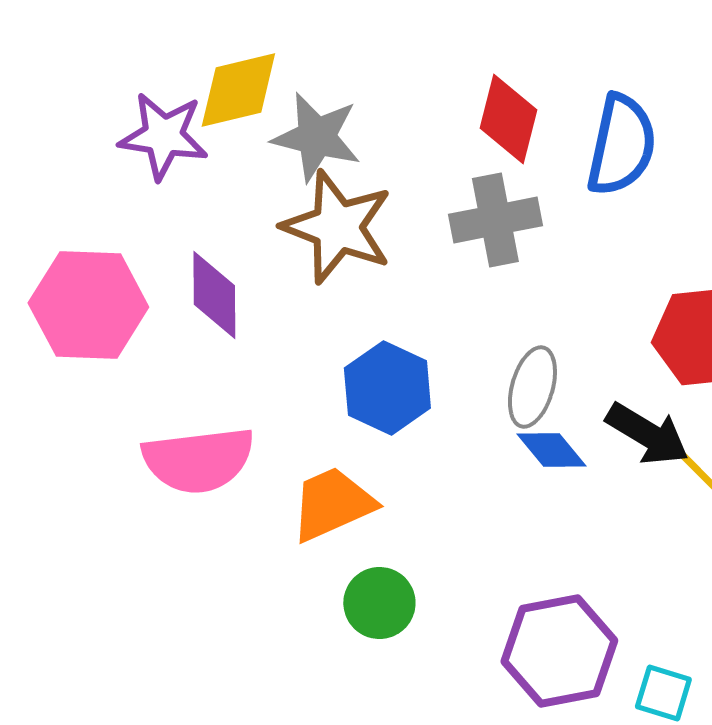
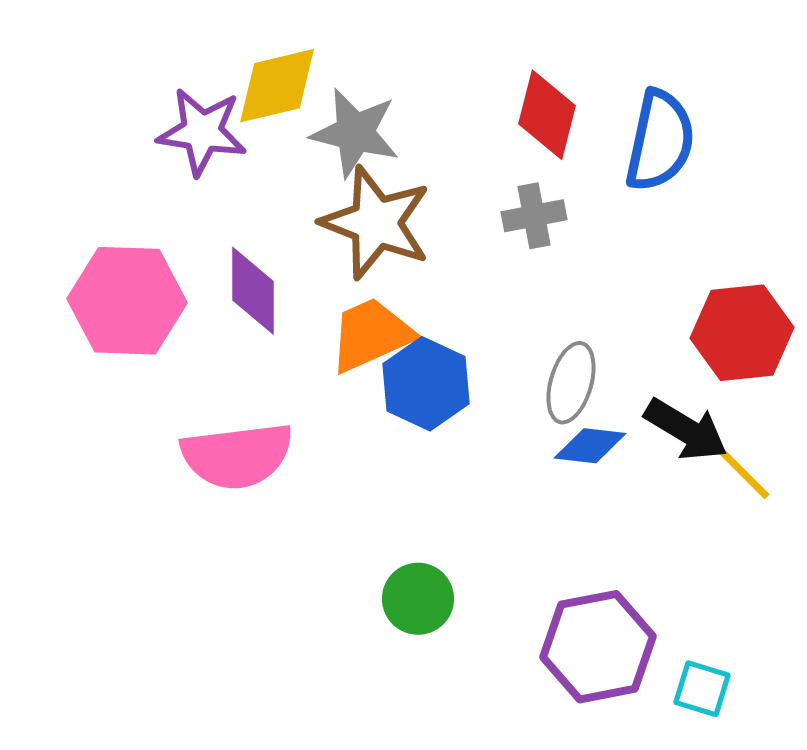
gray cross: (495, 220) -> (534, 216), size x0.7
blue diamond: (551, 450) -> (590, 446), turned -44
orange trapezoid: (332, 504) -> (371, 335), moved

